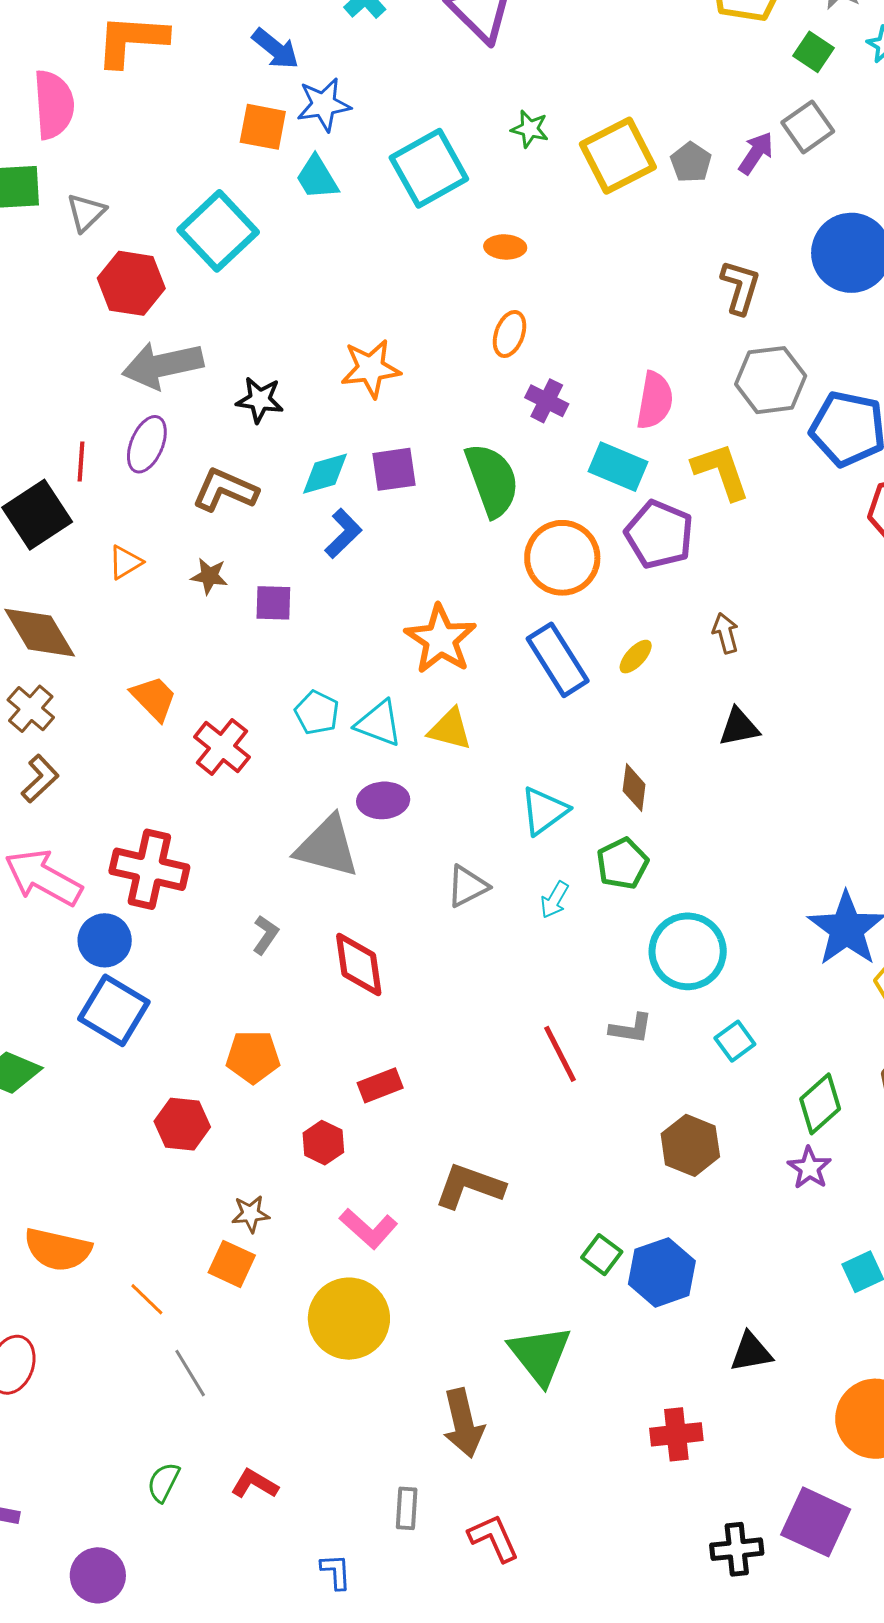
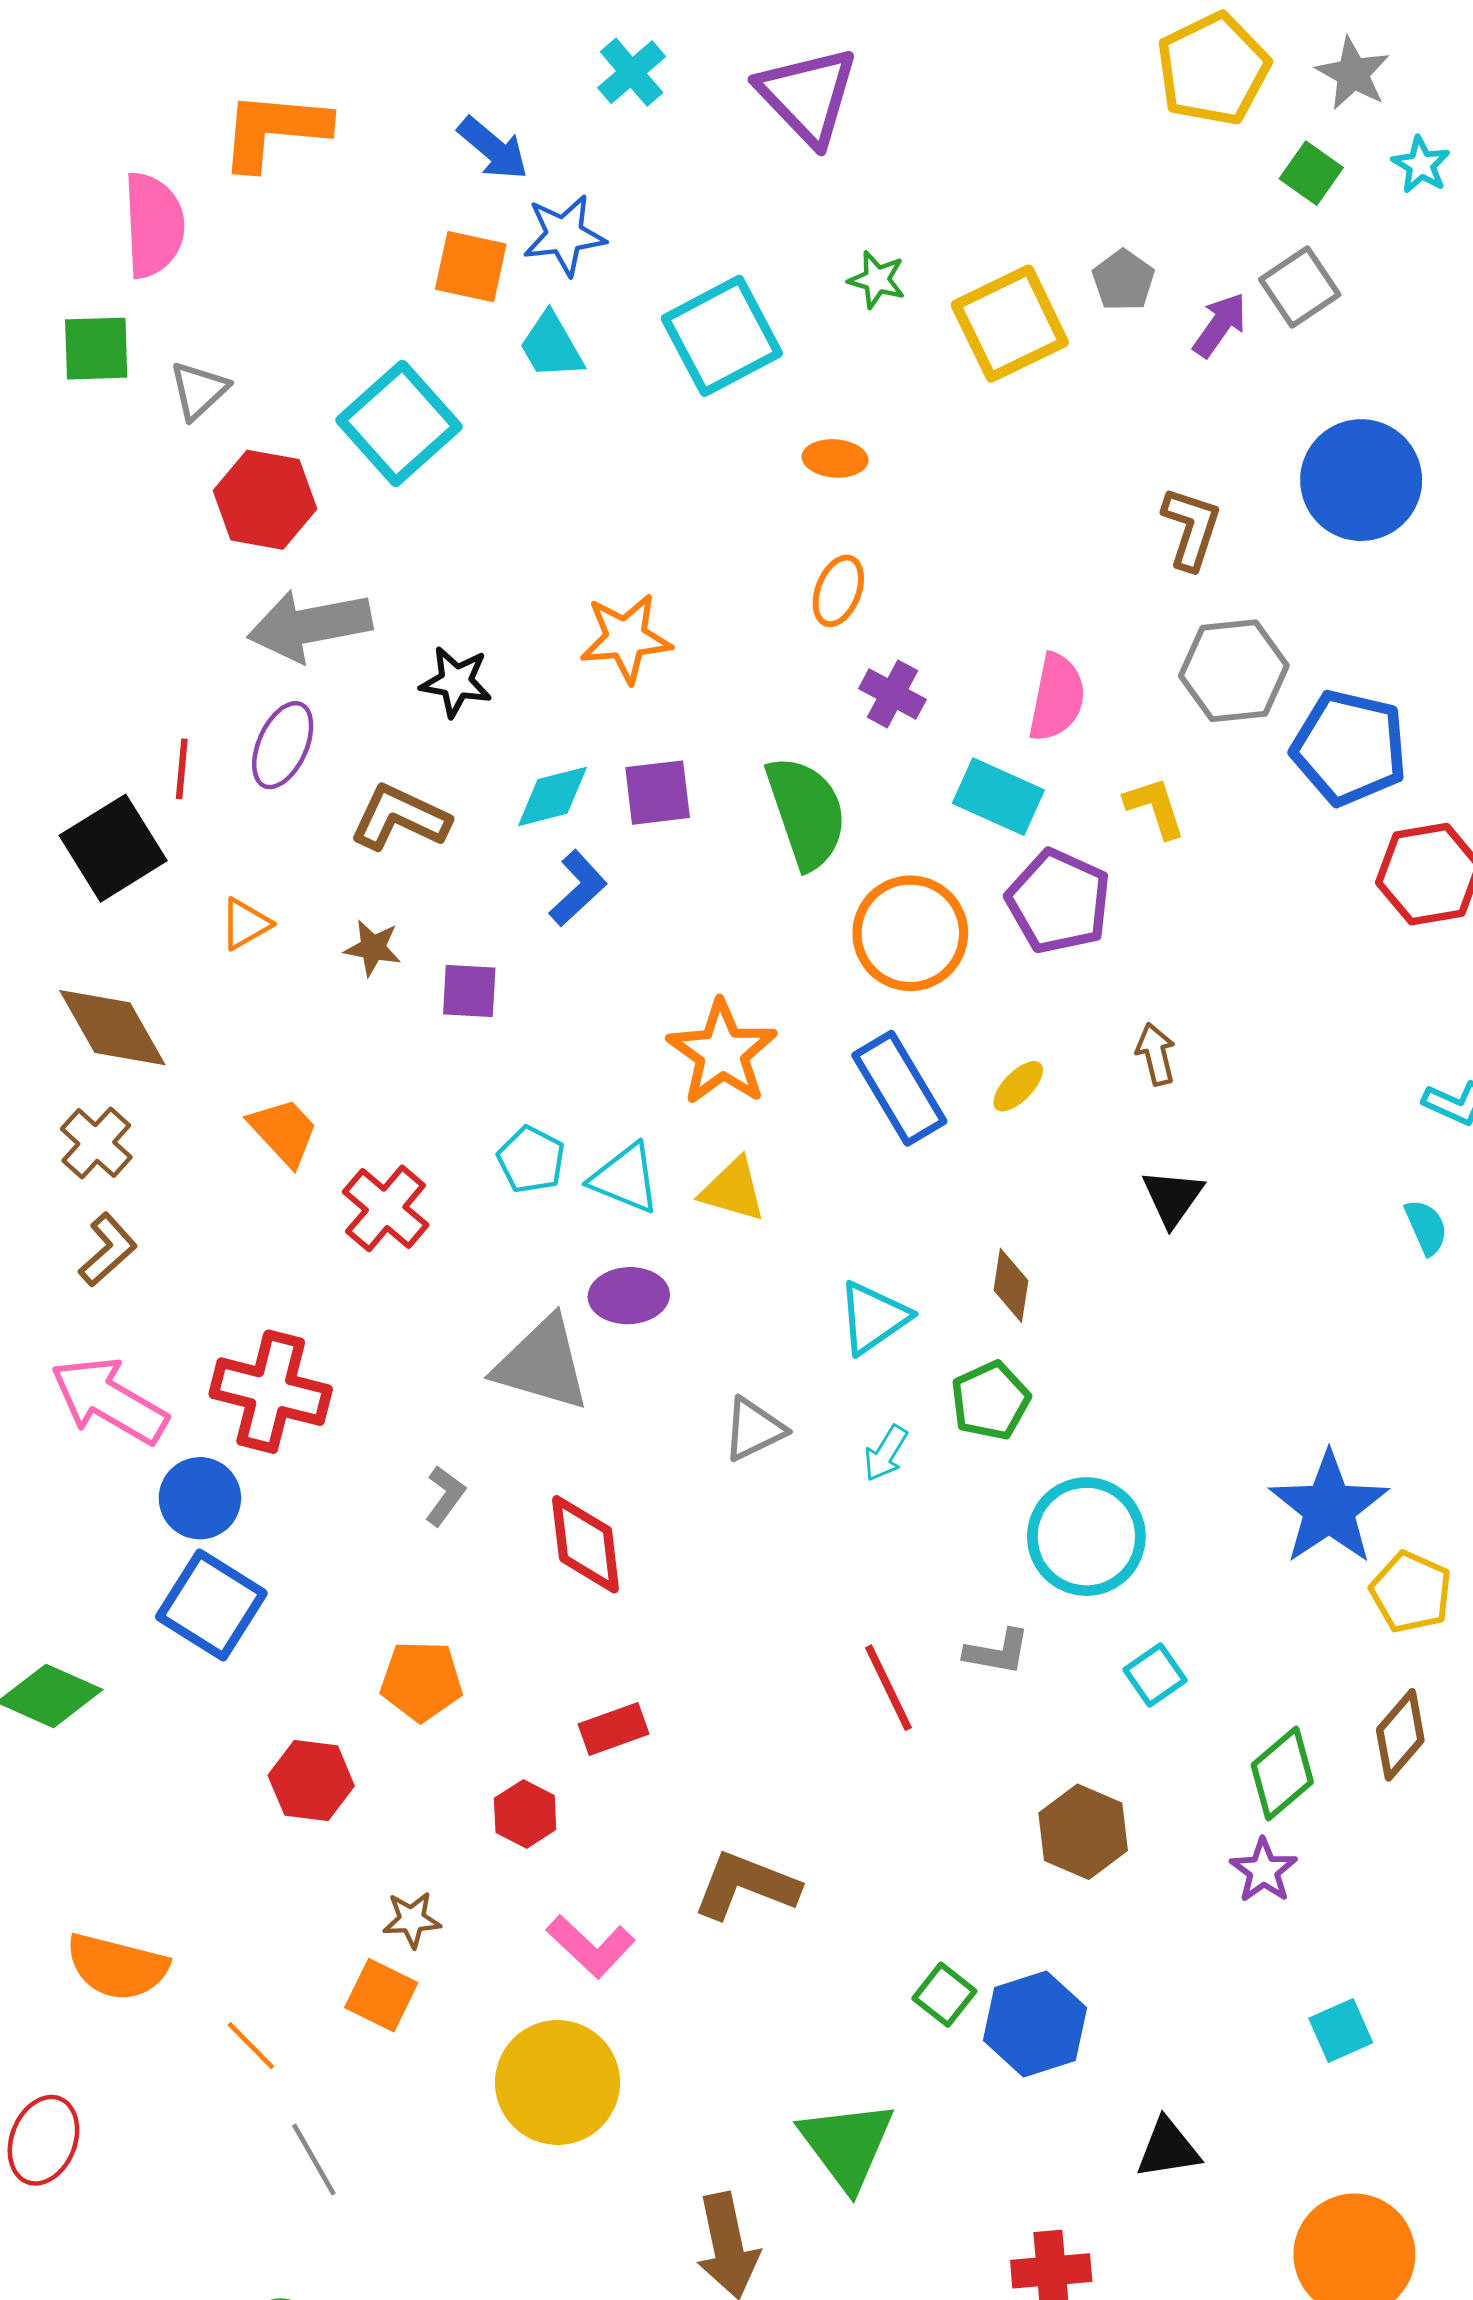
gray pentagon: (691, 162) -> (1123, 280), moved
yellow L-shape: (721, 471) -> (1155, 808), size x0.7
black triangle: (739, 727) -> (1173, 1197), turned -45

